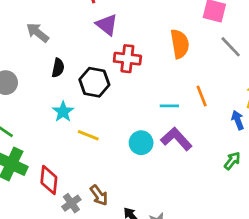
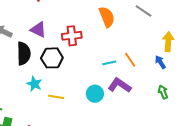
purple triangle: (107, 25) -> (38, 30), moved
black semicircle: (58, 68) -> (24, 53), size x1.6
orange line: (202, 96) -> (130, 60), moved
green arrow: (232, 161) -> (163, 92), turned -48

